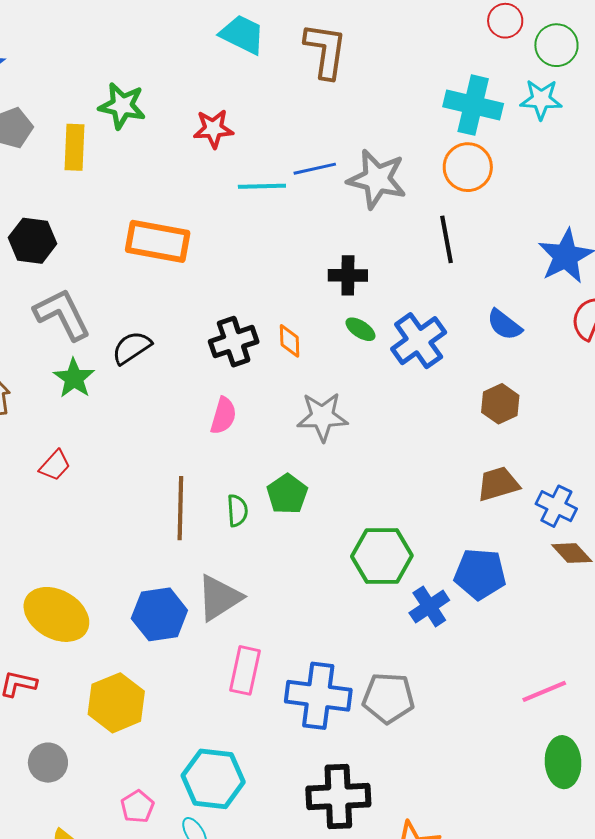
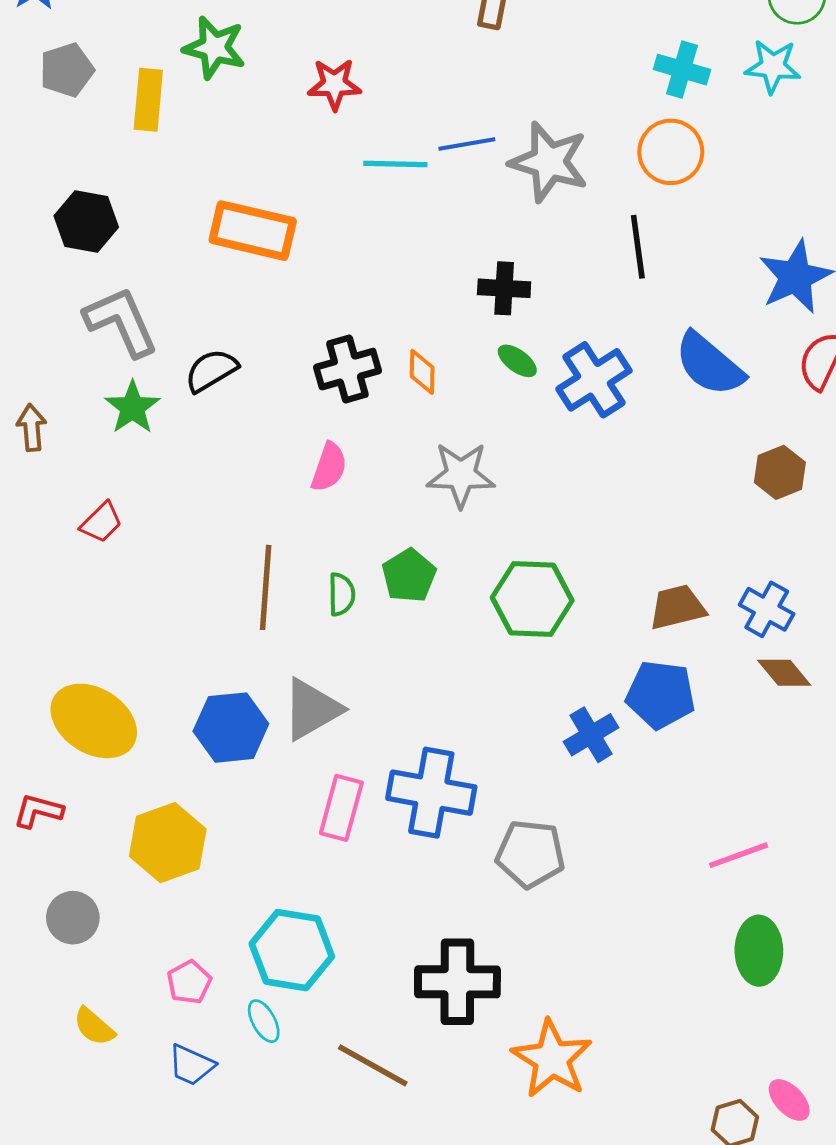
cyan cross: (473, 105) -> (682, 70), size x0.7
blue semicircle: (504, 325) -> (709, 364), size x1.5
brown hexagon: (500, 404) -> (780, 472), moved
brown trapezoid: (498, 484) -> (677, 607), moved
green hexagon: (382, 556) -> (532, 599), moved
blue cross: (318, 696) -> (431, 793), moved

